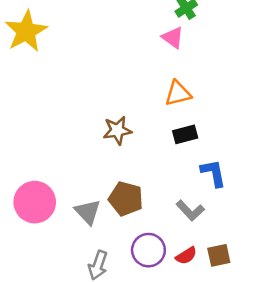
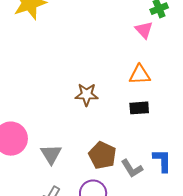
blue L-shape: (213, 173) -> (162, 161), moved
brown pentagon: (126, 199) -> (102, 155), moved

